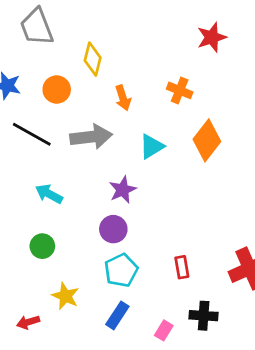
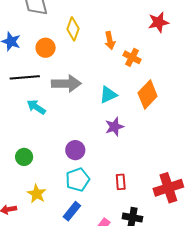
orange arrow: (123, 98) -> (110, 41), moved
black line: (32, 134) -> (25, 77), turned -40
purple star: (123, 190) -> (114, 127), moved
cyan arrow: (49, 194) -> (36, 107), moved

